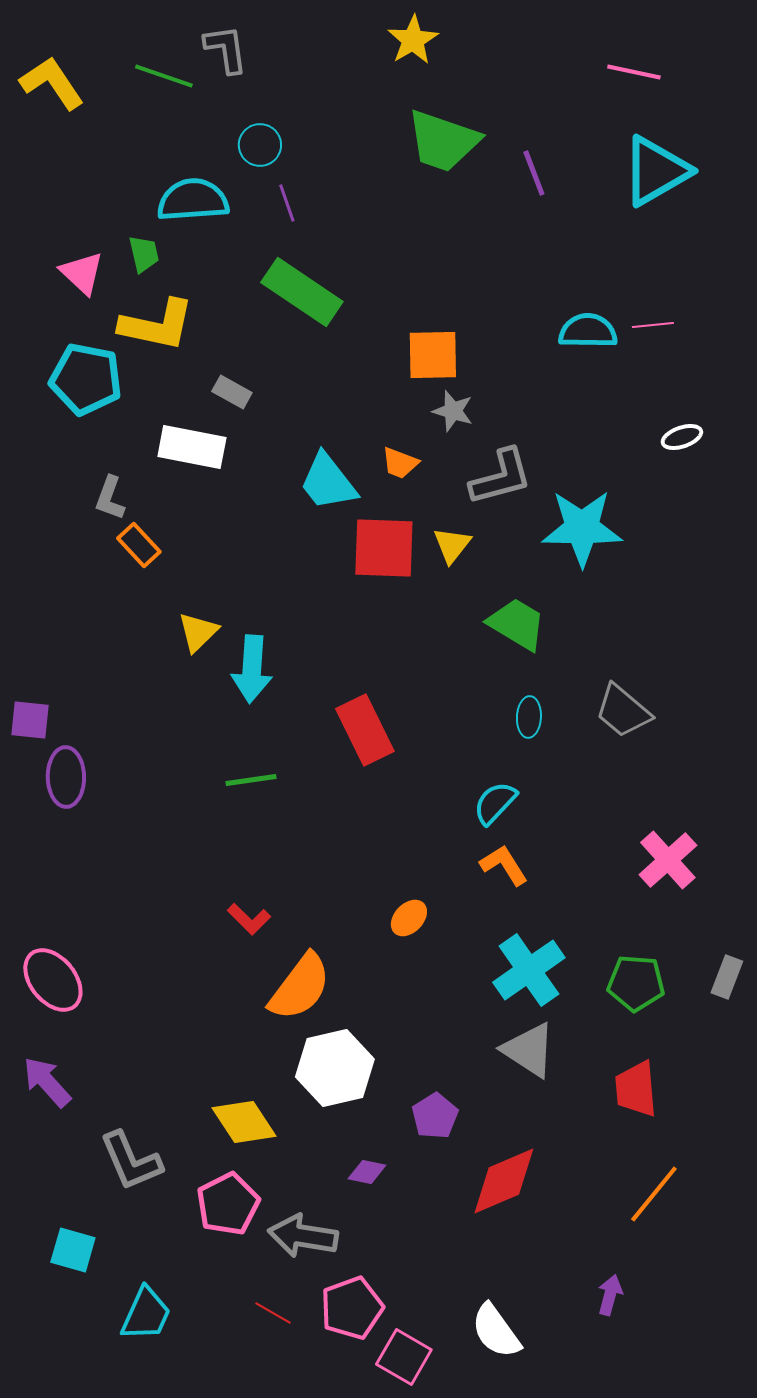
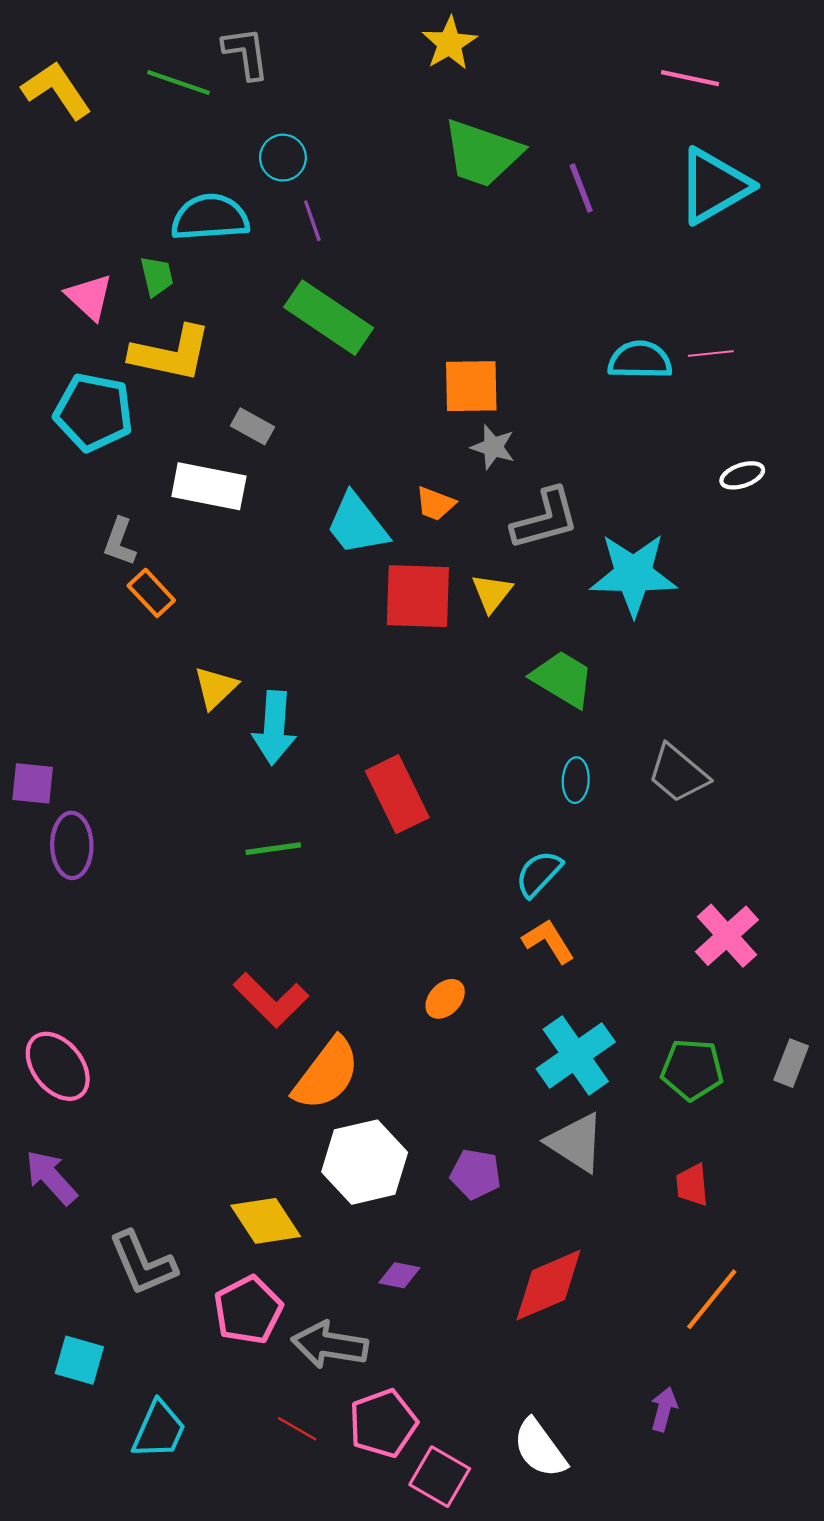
red L-shape: (249, 919) -> (271, 1000), size x1.6
red trapezoid: (636, 1089) -> (692, 1185), size x0.7
purple pentagon: (435, 1116) -> (476, 1174), moved, turned -30

